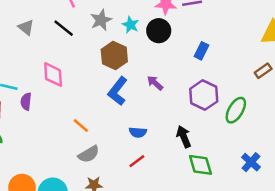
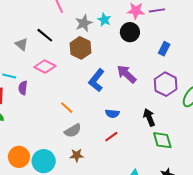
cyan star: (131, 25) -> (104, 20), moved
gray triangle: (26, 27) -> (21, 44), moved
black line: (64, 28) -> (45, 35), moved
brown hexagon: (114, 55) -> (80, 48), moved
pink diamond: (53, 75) -> (45, 66), turned -60
purple arrow: (155, 83) -> (127, 74), size x1.5

